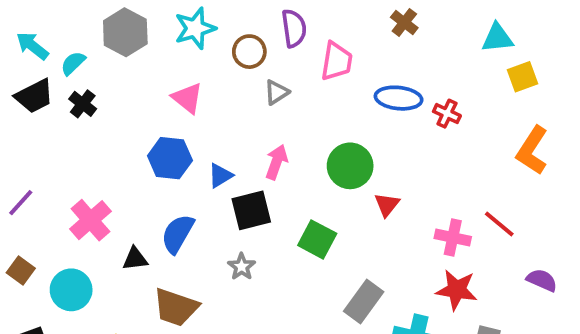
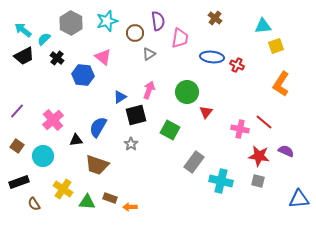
black cross: (83, 104) -> (57, 58), moved
blue hexagon: (170, 158) -> (83, 75), moved
red star: (457, 290) -> (259, 156), moved

